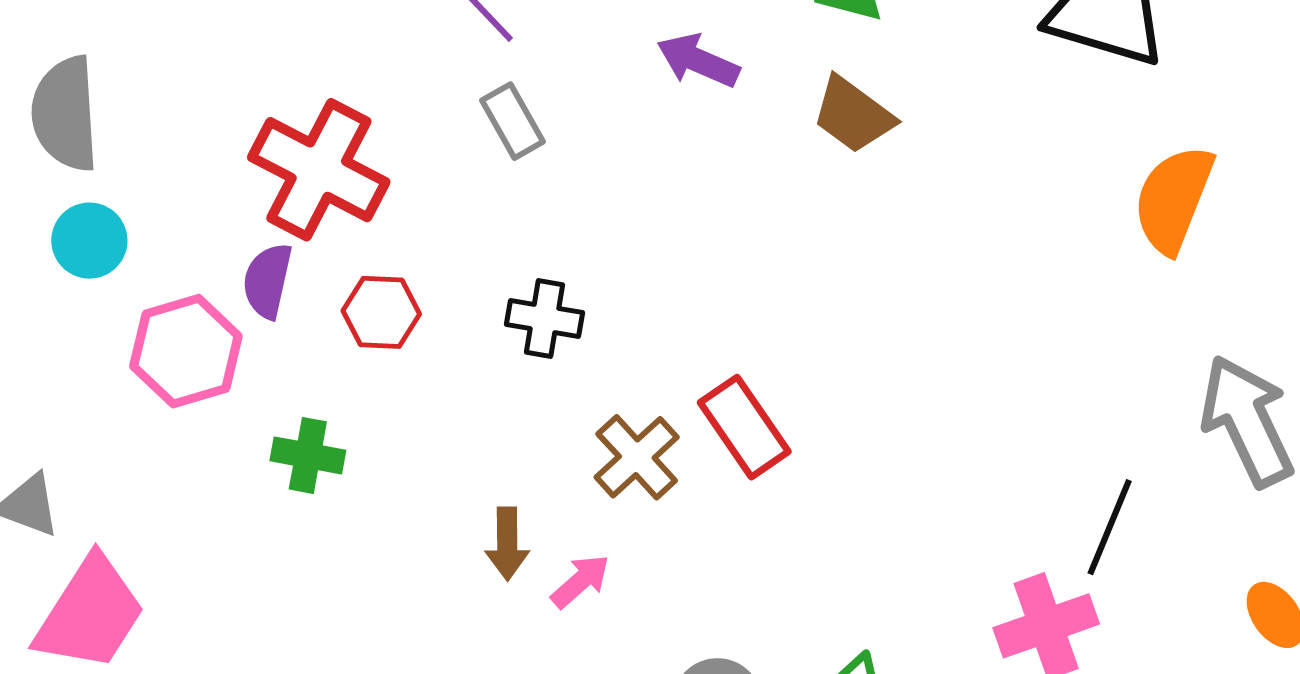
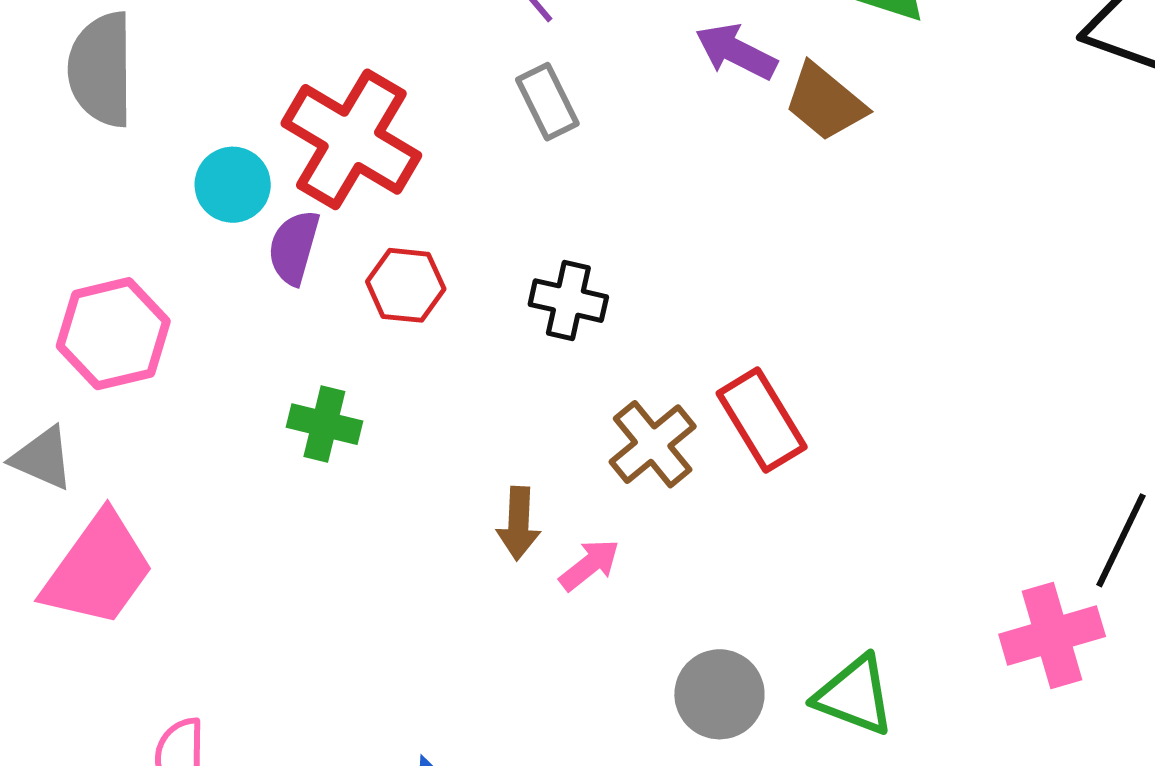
brown trapezoid: (853, 115) -> (825, 102), moved
cyan circle: (89, 241) -> (233, 185), moved
pink hexagon: (186, 351) -> (113, 334), moved

